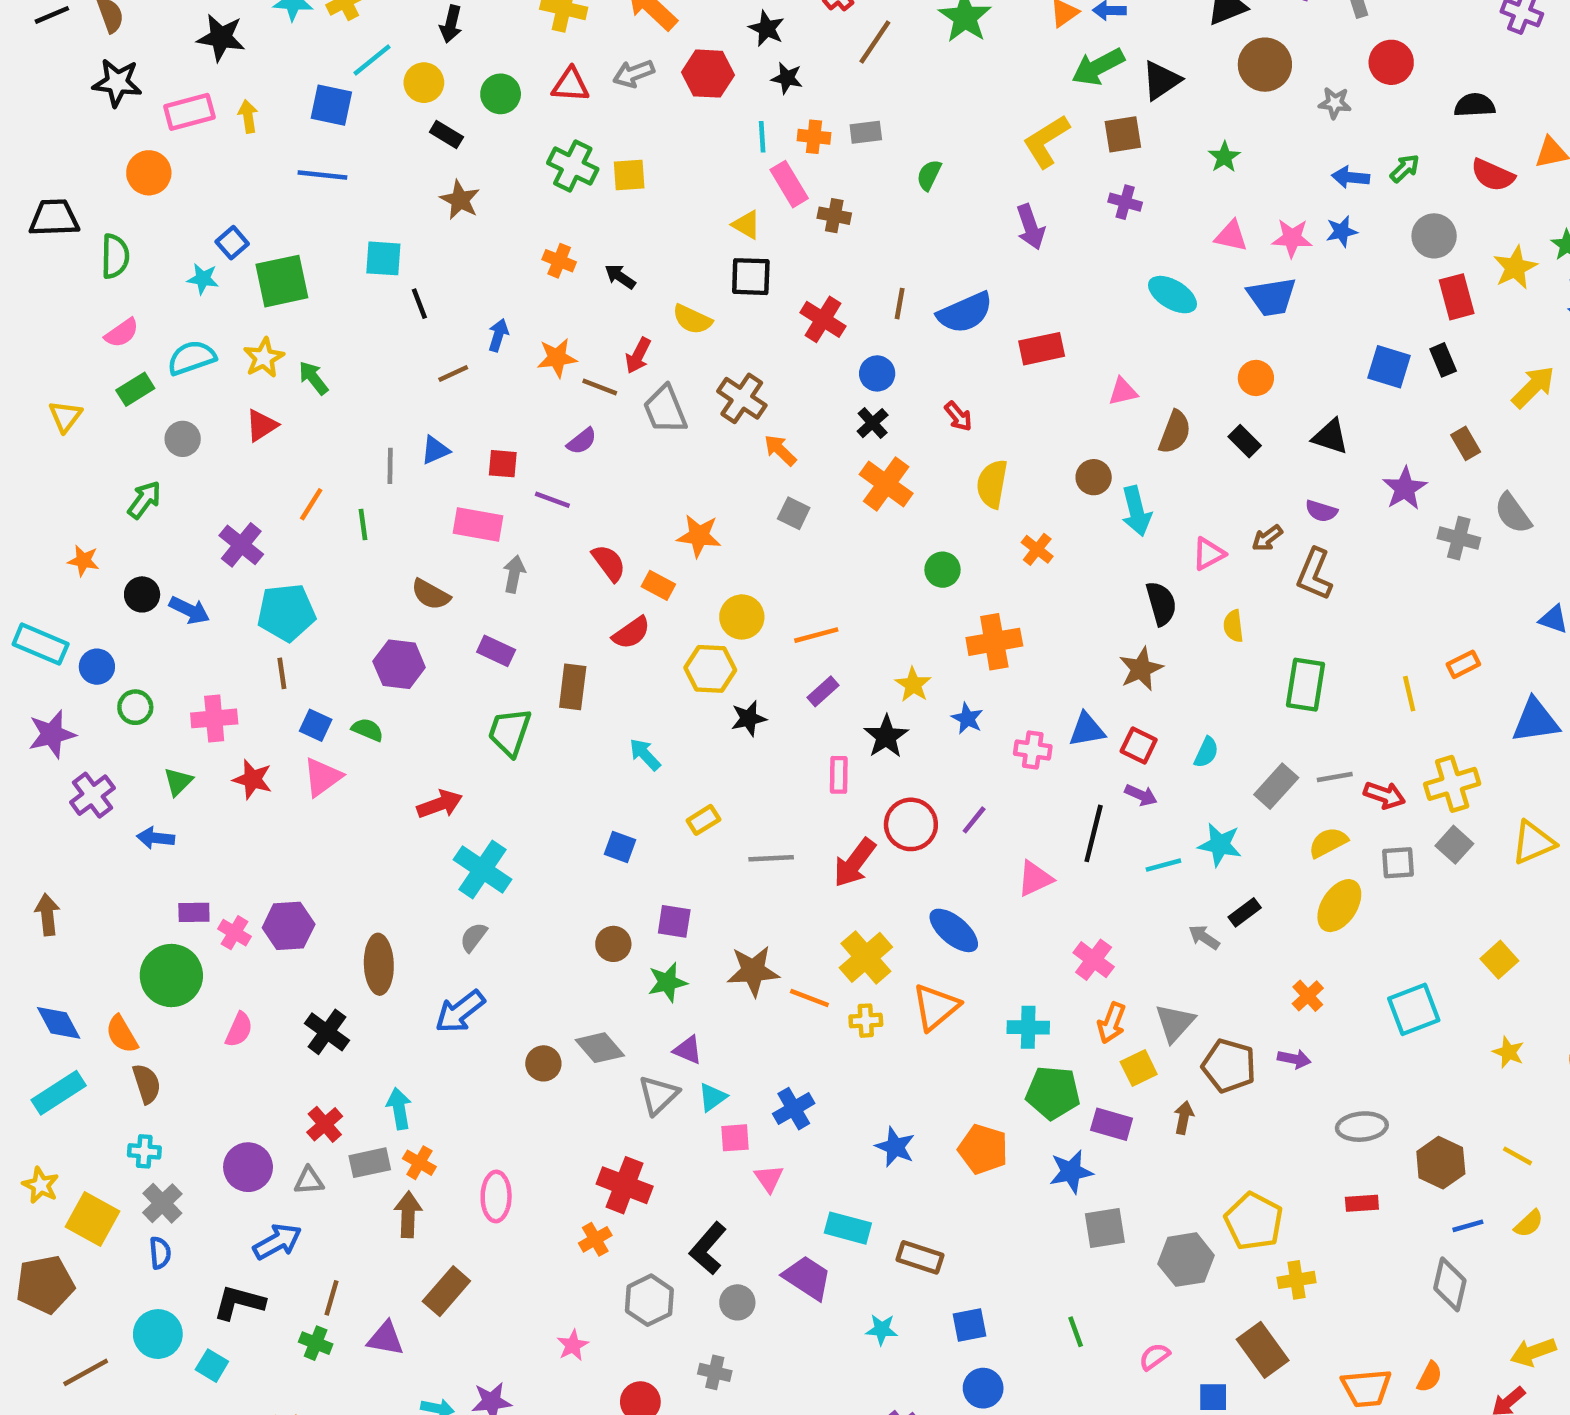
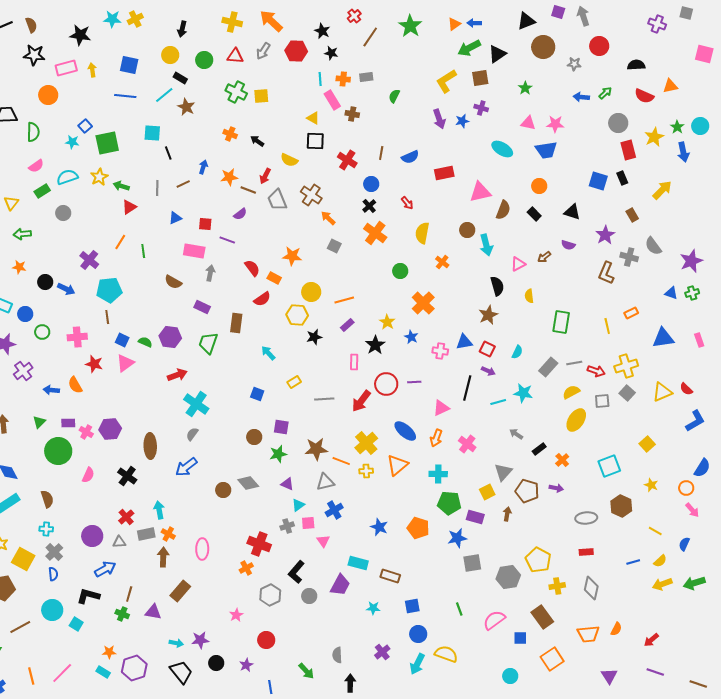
cyan line: (372, 60) -> (164, 95), moved
gray arrow: (634, 74) -> (263, 51), turned -36
blue star: (1342, 231) -> (462, 121), moved
blue semicircle: (965, 313) -> (410, 157), size x0.7
green arrow: (313, 378) -> (121, 186), turned -35
pink triangle: (1123, 392) -> (480, 192), size x1.6
red triangle: (262, 425) -> (129, 207), moved
gray line: (390, 466) -> (157, 188), moved
green arrow: (144, 500) -> (22, 234), moved, turned -132
brown L-shape: (1315, 574) -> (606, 273), moved
orange cross: (994, 642) -> (423, 303), turned -35
purple hexagon: (399, 664) -> (170, 337), moved
green triangle: (178, 782) -> (39, 422), moved
purple line: (974, 820) -> (414, 382), turned 48
black rectangle: (1245, 912) -> (539, 449), moved
orange arrow: (1112, 1023) -> (436, 438), moved
orange semicircle: (122, 1034) -> (75, 385), moved
gray triangle: (658, 1095) -> (325, 482), moved, turned 30
brown hexagon: (1441, 1163) -> (621, 506), moved
purple trapezoid: (807, 1278) -> (340, 585), turned 85
gray diamond: (1450, 1284) -> (591, 588), moved
yellow arrow: (1533, 1352) -> (662, 584), moved
pink semicircle: (1154, 1357) -> (494, 620), size x1.6
gray cross: (715, 1372) -> (287, 526), moved, turned -32

